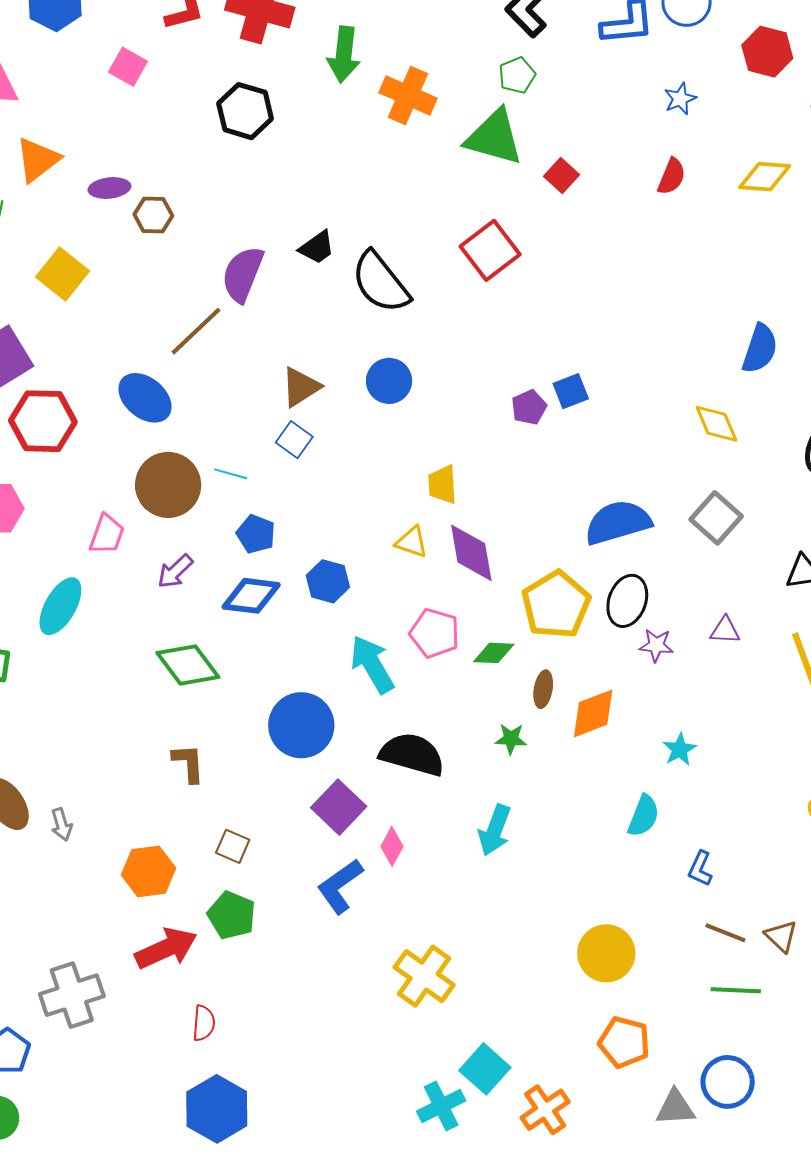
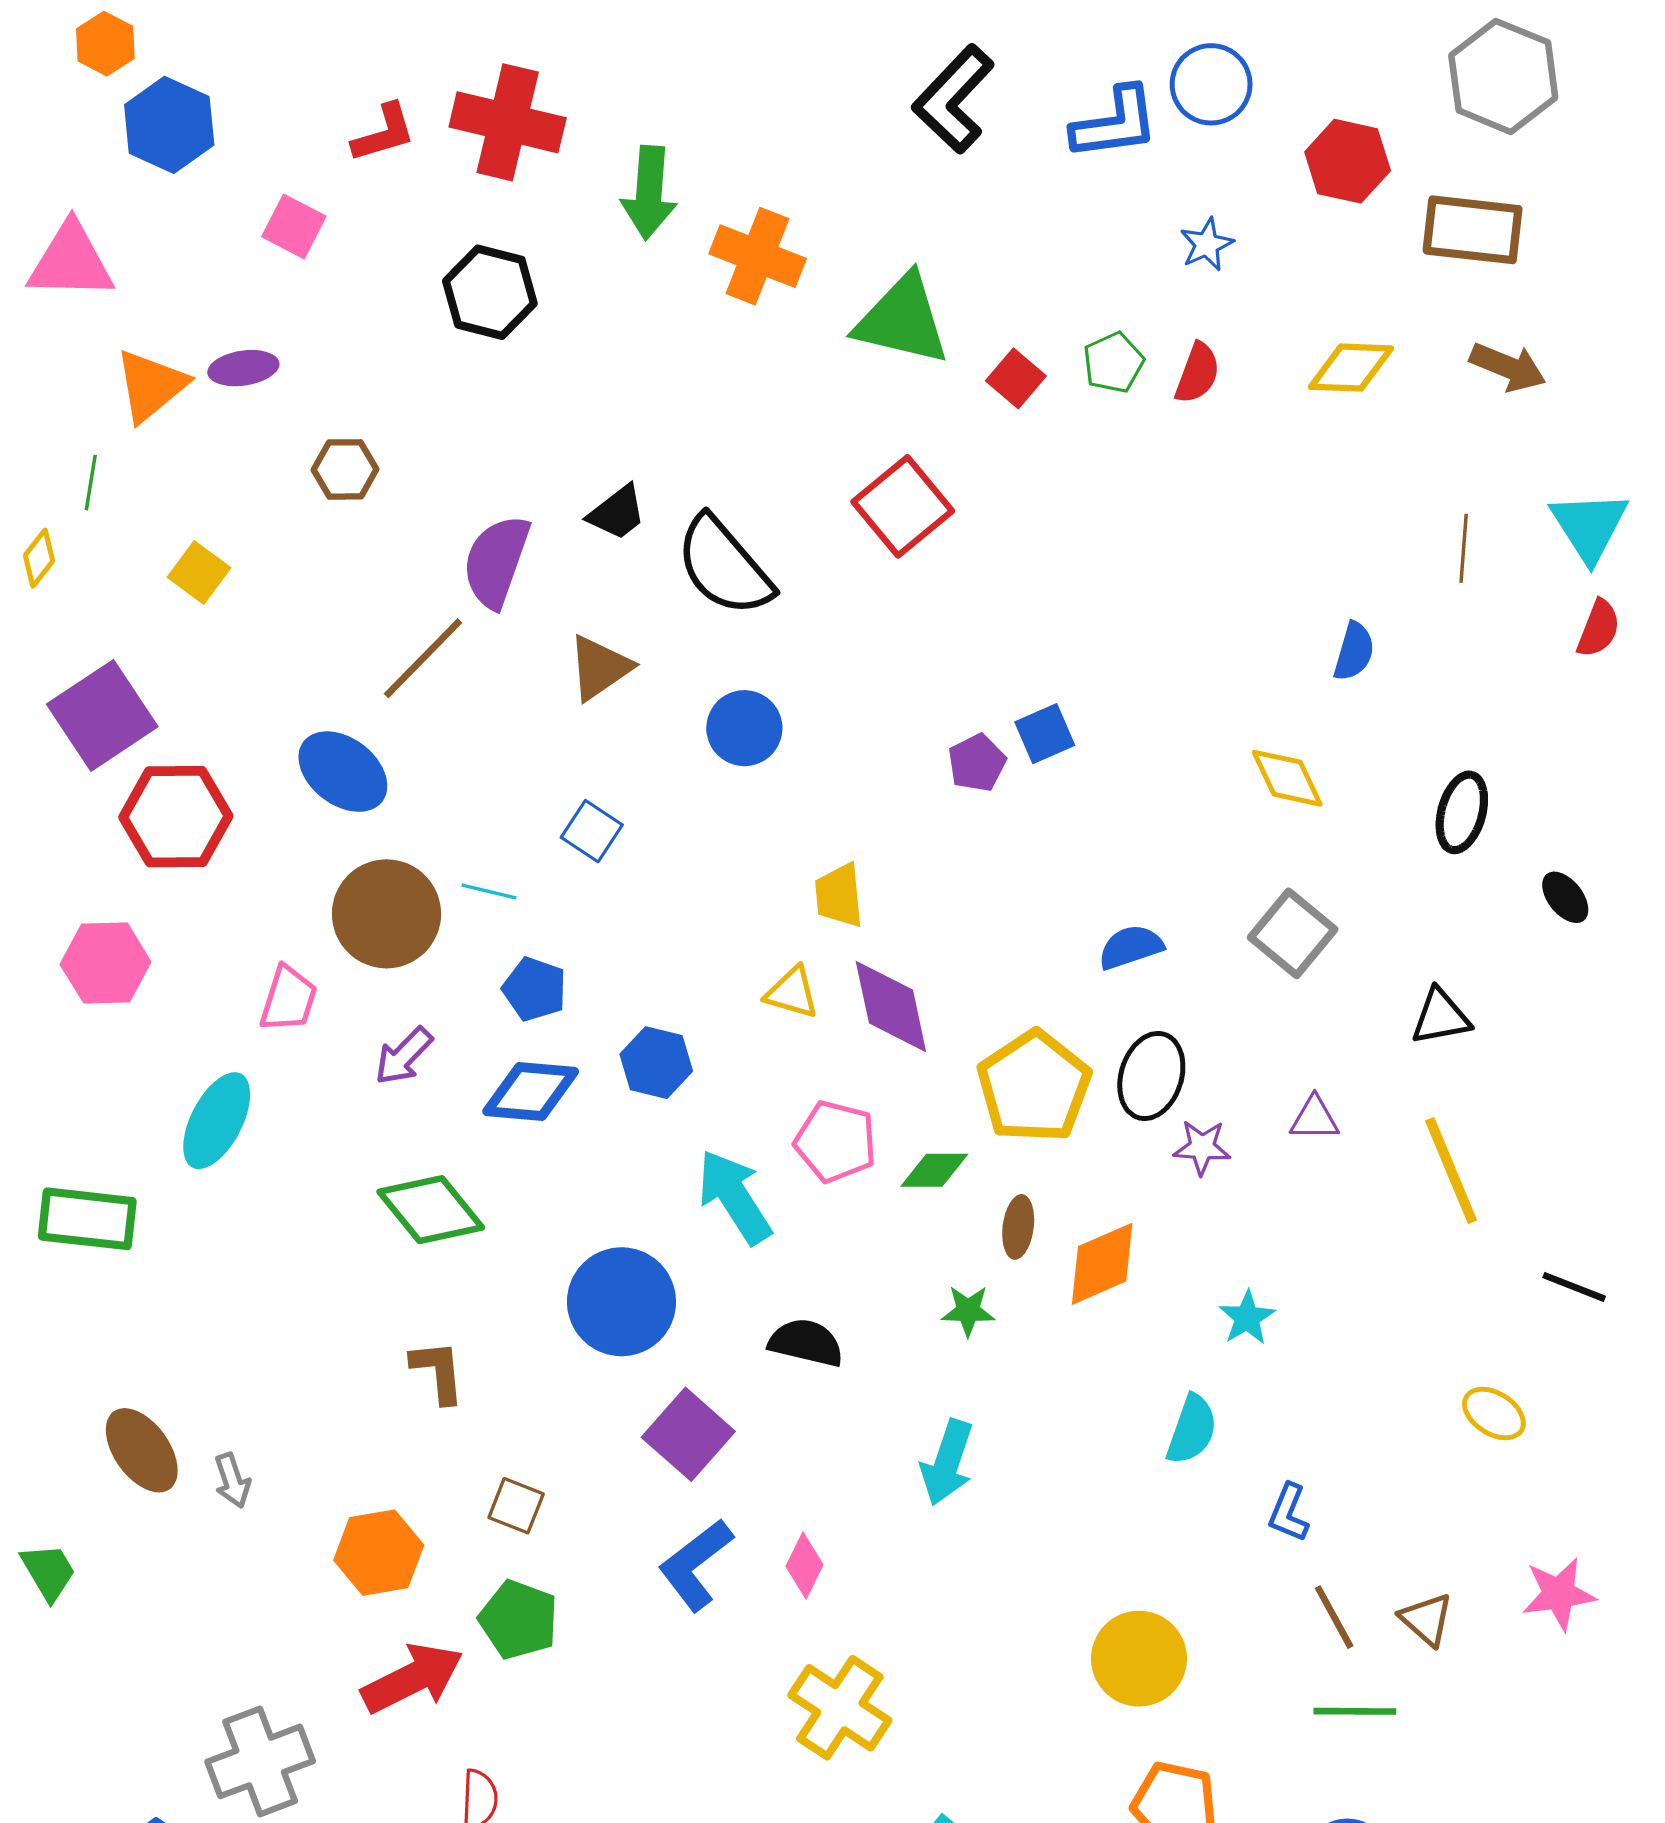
green pentagon: (517, 75) -> (1113, 363), moved
purple ellipse: (109, 188) -> (243, 368), moved
yellow square: (63, 274) -> (199, 572), size x0.7
blue semicircle: (760, 349) -> (1354, 652), size x0.7
brown triangle: (301, 387) -> (600, 668), moved
blue semicircle: (618, 522) -> (1131, 947), size x0.6
black semicircle: (412, 754) -> (806, 1343), size x0.7
pink diamond: (392, 846) -> (805, 1565), moved
brown line: (725, 933) -> (1334, 1617), turned 42

